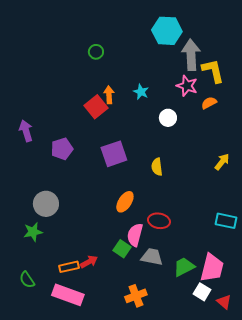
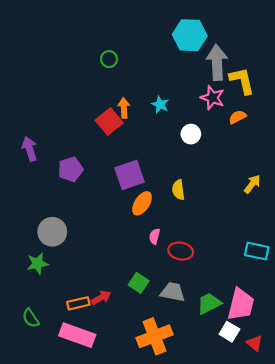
orange ellipse: (125, 202) -> (142, 203), moved
pink semicircle: (135, 235) -> (155, 236), moved, size x0.6
orange cross: (136, 296) -> (155, 336), size x1.4

